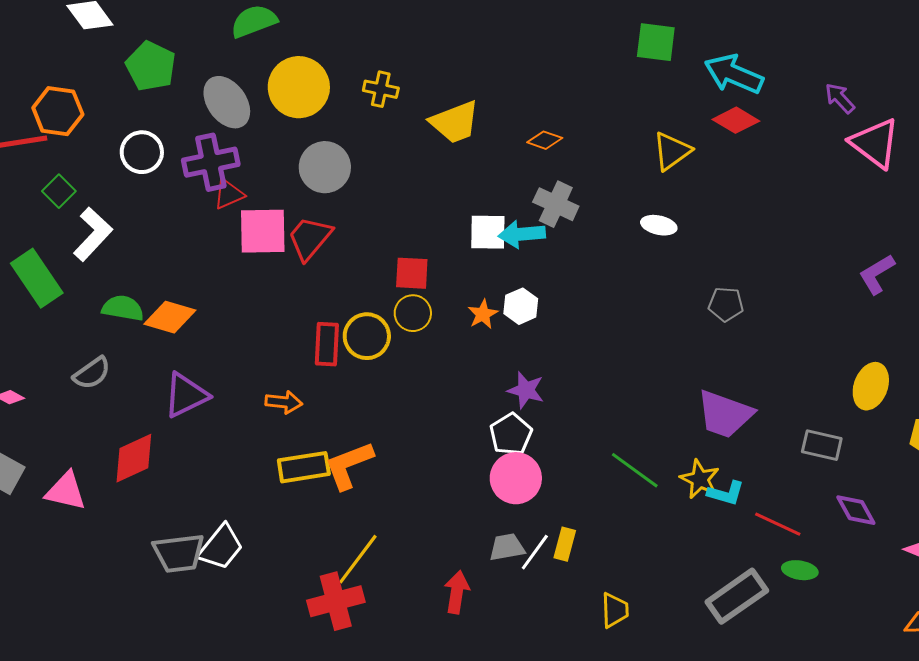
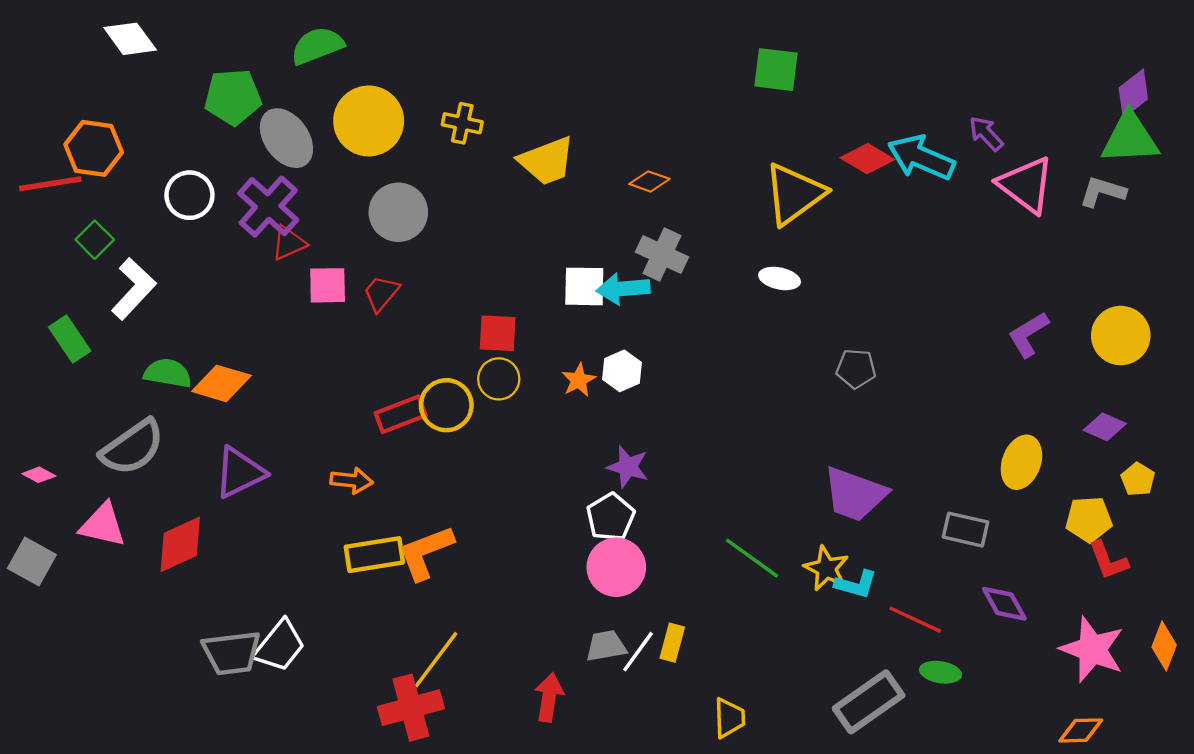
green pentagon: (151, 66) -> (233, 97), moved, turned -30
cyan arrow: (734, 74) -> (921, 157), moved
yellow triangle: (672, 151) -> (794, 194), size x1.4
purple cross: (211, 162) -> (268, 207), turned -36
pink square: (263, 231) -> (328, 285), size x0.7
red trapezoid: (310, 238) -> (381, 293), size x0.7
green rectangle: (37, 278) -> (70, 339), size x0.7
red rectangle: (327, 344) -> (401, 414), turned 66
gray semicircle: (92, 373) -> (132, 447), size x1.5
pink triangle: (66, 491) -> (103, 525), moved

